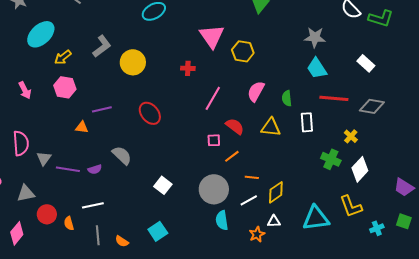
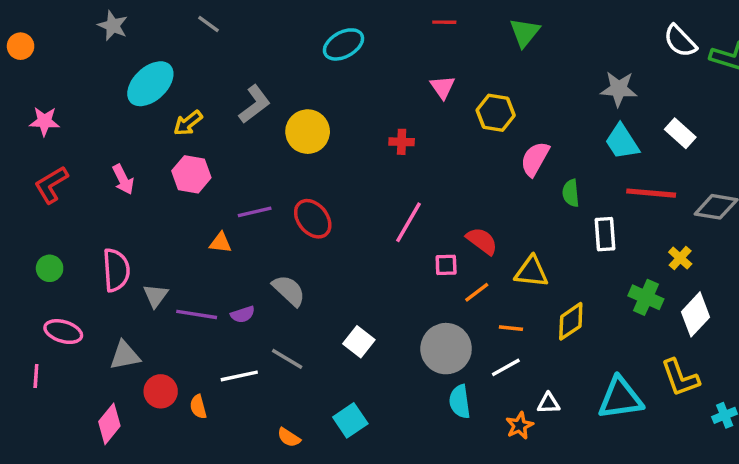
pink triangle: (212, 36) -> (443, 87), size x0.6
white rectangle: (366, 63) -> (680, 133), moved
pink semicircle: (256, 91) -> (535, 159), moved
pink line: (213, 98) -> (408, 222), moved
red ellipse: (150, 113) -> (313, 219), moved
yellow triangle: (271, 127) -> (531, 272), moved
yellow diamond: (276, 192) -> (571, 321), moved
gray line: (98, 235) -> (287, 359), moved, turned -54

